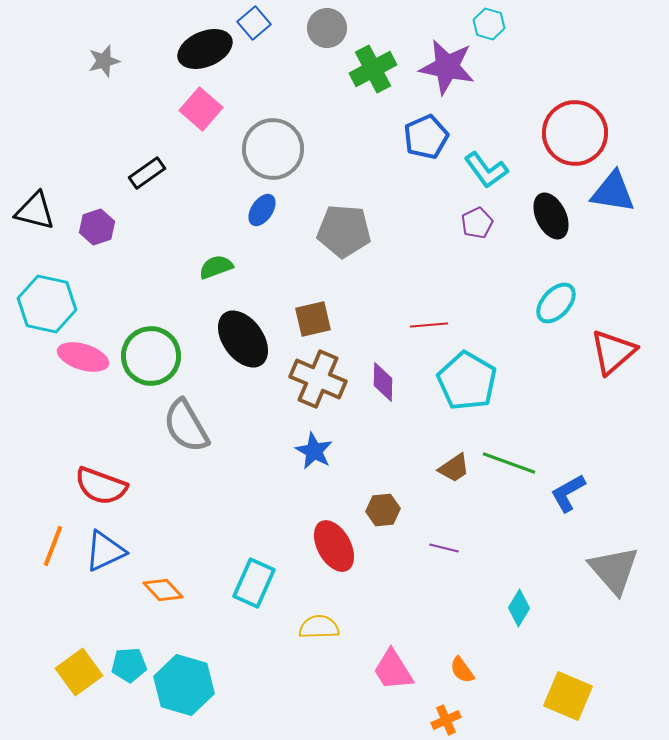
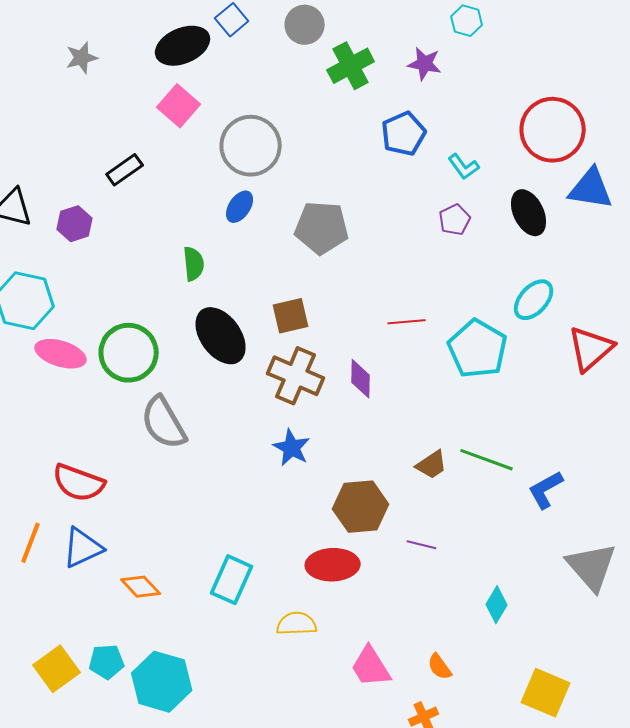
purple star: (447, 67) -> (425, 64), size x0.6
cyan L-shape: (486, 170) -> (464, 167), size x0.7
green semicircle: (216, 267) -> (194, 264), turned 104
cyan pentagon: (467, 381) -> (478, 349), moved
brown hexagon: (383, 510) -> (361, 507), size x1.6
red ellipse: (334, 546) -> (333, 565), moved, turned -63

